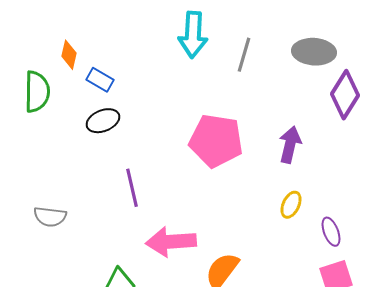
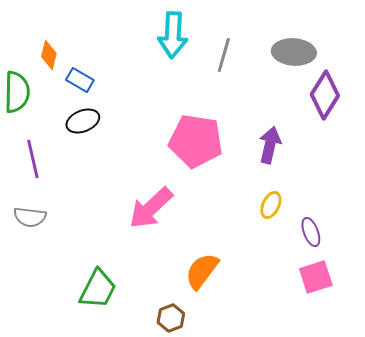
purple line: (132, 188) -> (33, 159), moved
pink arrow: (171, 242) -> (151, 208), moved, turned -39

